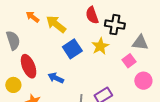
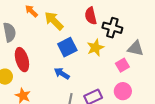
blue arrow: (56, 78) -> (62, 73), moved
pink circle: (143, 81) -> (123, 91), moved

